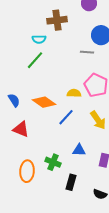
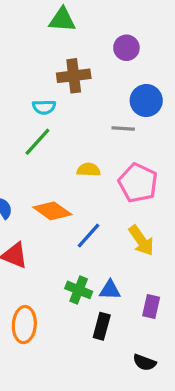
yellow semicircle: (74, 93) -> (89, 170), moved
green cross: (53, 162) -> (79, 290), moved
black rectangle: (71, 182) -> (102, 326), moved

